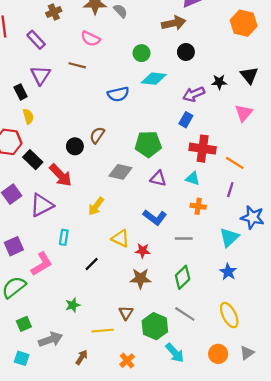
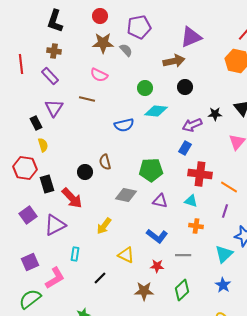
brown cross: (54, 12) -> (54, 51), moved, turned 32
brown semicircle: (97, 135) -> (105, 162), turned -49
black rectangle: (33, 160) -> (47, 184), turned 30
red star: (143, 251) -> (157, 266), moved

